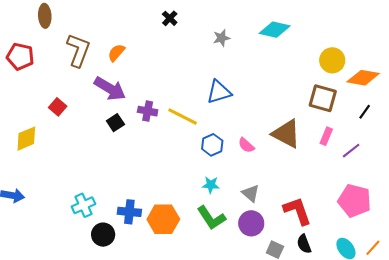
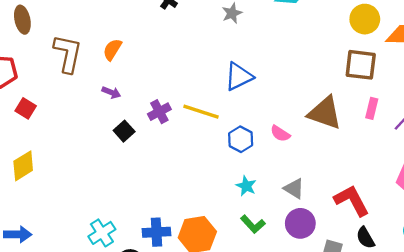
purple arrow: (110, 89) -> (111, 92), size x0.5
red square: (58, 107) -> (26, 108), moved
purple cross: (148, 111) -> (159, 112), turned -30
cyan star: (211, 185) -> (246, 186), turned 30
green L-shape: (211, 218) -> (253, 224), size x0.7

